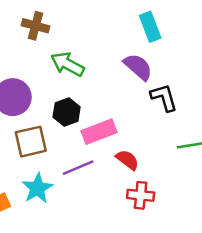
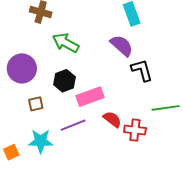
brown square: (31, 142) -> (36, 104), size x0.6
cyan star: (37, 188) -> (41, 141), turned 30
red cross: (141, 195) -> (135, 130), moved

